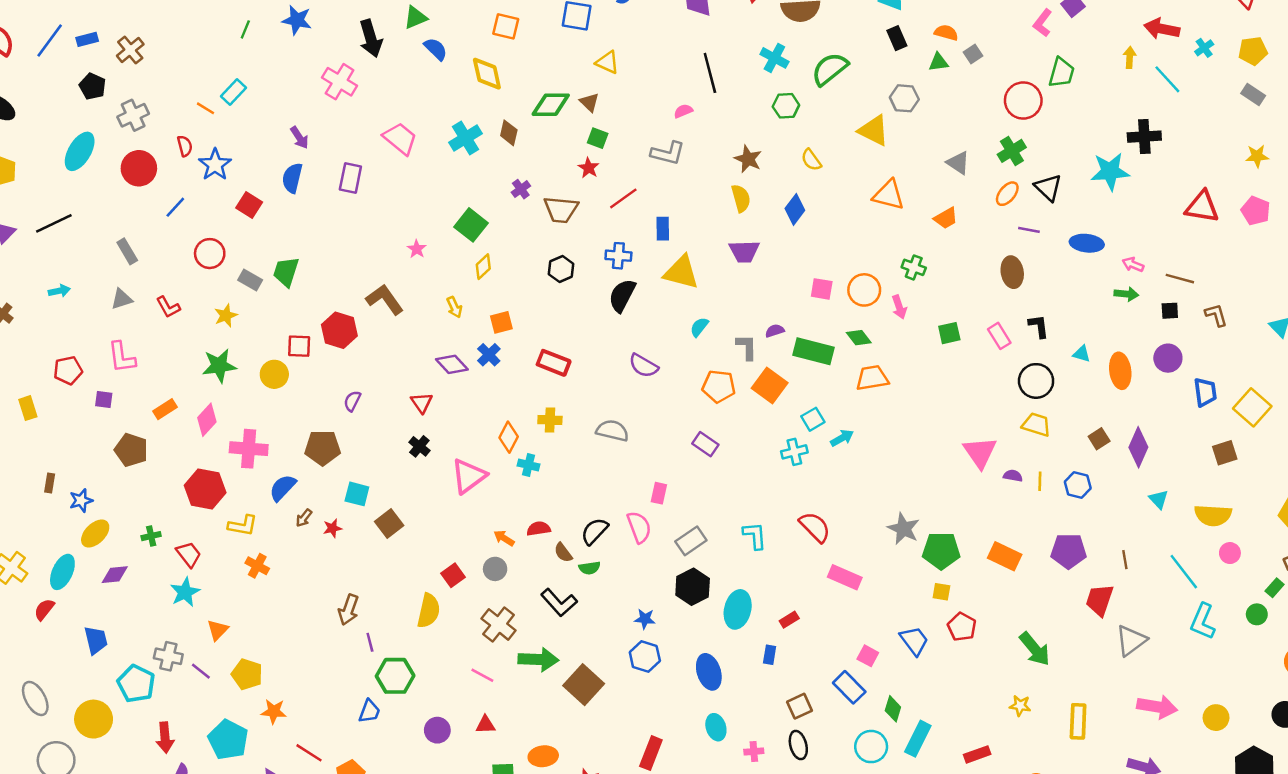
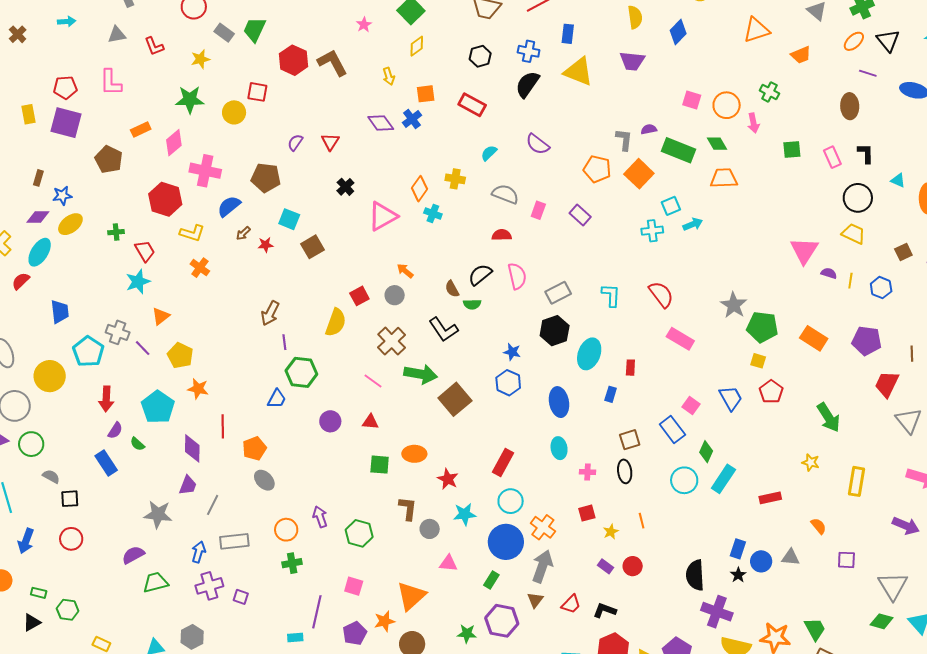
orange triangle: (889, 195) -> (756, 30), turned -40
cyan semicircle: (699, 327) -> (489, 153), moved
red hexagon: (339, 330) -> (294, 60), moved
red rectangle: (554, 363) -> (472, 105), moved
purple square: (104, 400) -> (66, 123), moved, size x2.0
red triangle: (422, 403) -> (330, 142), moved
pink rectangle: (659, 493) -> (538, 210), moved
red semicircle: (539, 529) -> (502, 235), moved
purple diamond: (115, 575) -> (38, 217), moved
red rectangle: (789, 620) -> (630, 368), turned -63
gray triangle: (1131, 640) -> (909, 421), turned -40
red line: (309, 753) -> (223, 426), turned 50

